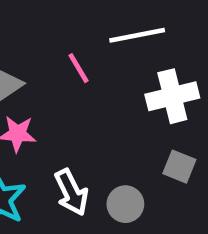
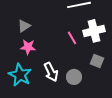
pink line: (78, 68) -> (72, 38), moved

